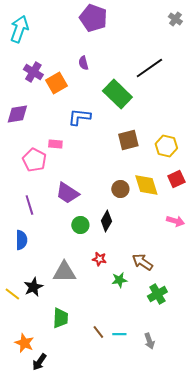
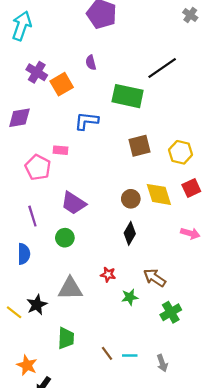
green rectangle: (117, 94) -> (128, 96), turned -32
black diamond: (106, 221) -> (130, 233), moved
green circle: (80, 225) -> (65, 238), moved

